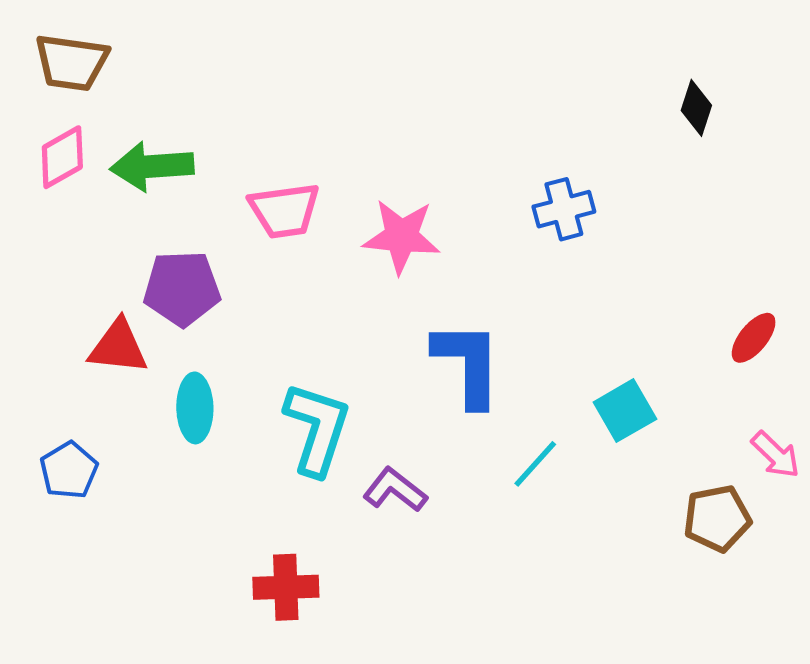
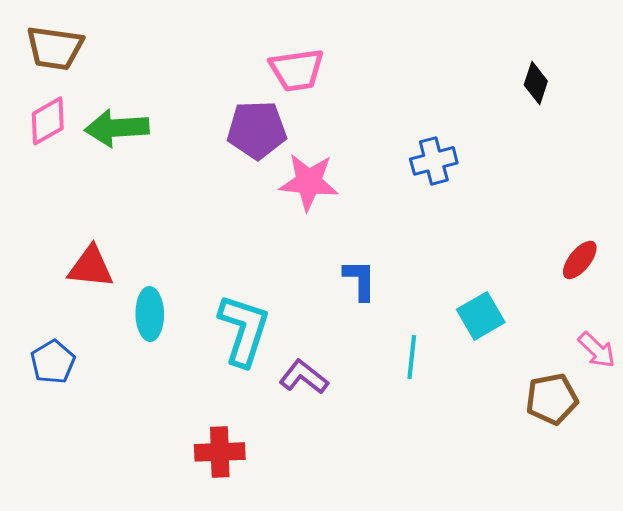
pink trapezoid: (285, 210) -> (297, 70), moved
purple pentagon: (182, 288) -> (257, 130), moved
blue L-shape: (468, 364) -> (360, 280), size x0.6
cyan line: (535, 464) -> (412, 357), turned -36

